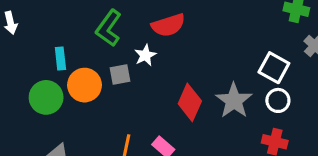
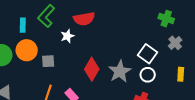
cyan rectangle: (60, 59) -> (23, 25), moved
gray square: (120, 75) -> (48, 61), moved

